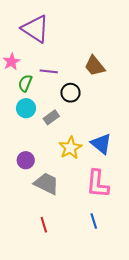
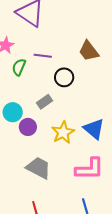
cyan circle: (26, 108) -> (13, 112), moved
purple circle: (26, 160) -> (28, 127), moved
pink L-shape: (98, 184) -> (90, 169), turned -96

